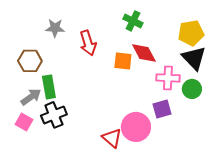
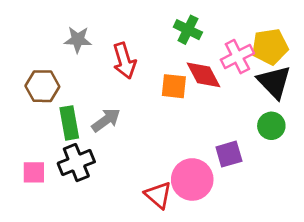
pink cross: (168, 78) -> (237, 57), moved, turned -30
gray arrow: (31, 97) -> (106, 120), moved
pink square: (24, 122) -> (34, 172), turned -30

